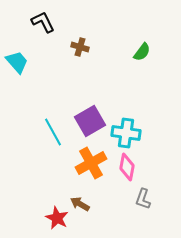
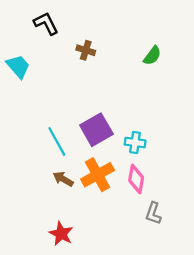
cyan cross: (126, 133) -> (135, 143), size x0.7
brown arrow: (80, 204) -> (63, 179), moved

